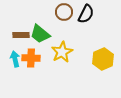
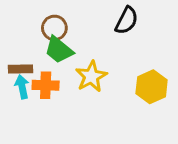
brown circle: (64, 12) -> (54, 28), moved
brown rectangle: (21, 35) -> (21, 69), moved

